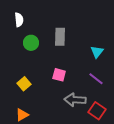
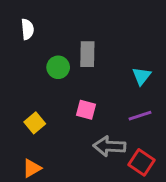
green circle: (31, 43) -> (58, 67), moved
purple line: (96, 79) -> (140, 116), turned -56

